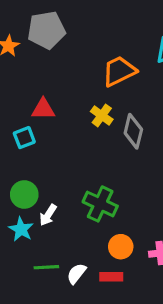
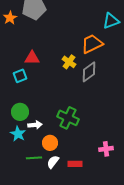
orange trapezoid: (119, 71) -> (92, 44), moved
gray diamond: (133, 131) -> (89, 72), turned 40
white arrow: (48, 215) -> (35, 125), turned -128
orange circle: (121, 247) -> (50, 143), moved

